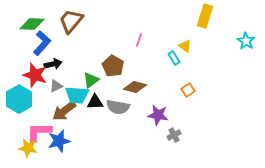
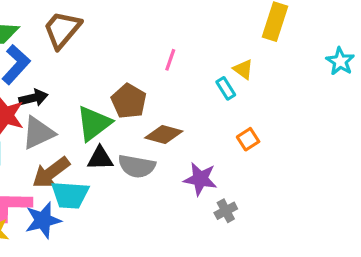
green triangle: (91, 80) -> (94, 123), size x1.4
gray triangle: (56, 86) -> (38, 133), size x1.6
cyan trapezoid: (77, 95) -> (70, 195), moved

